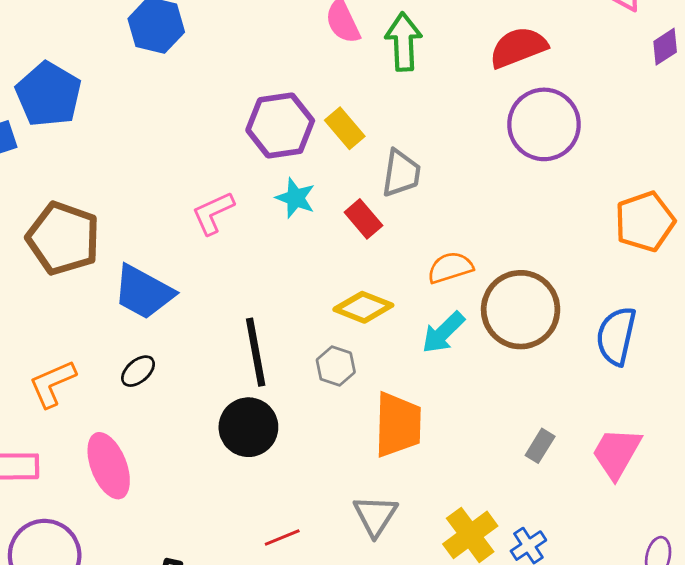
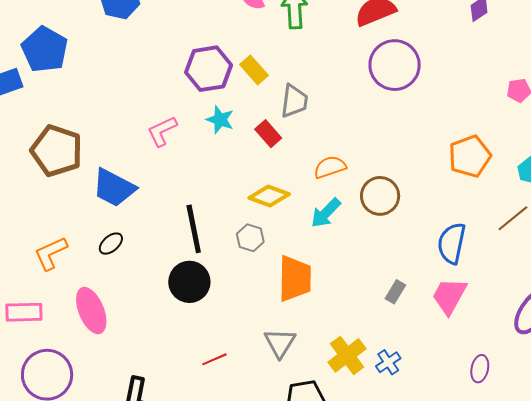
orange pentagon: (645, 222) -> (470, 156), moved
brown circle: (521, 310) -> (380, 196), size x0.7
blue semicircle: (616, 336) -> (452, 243), moved

